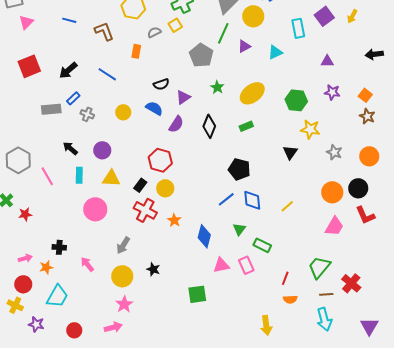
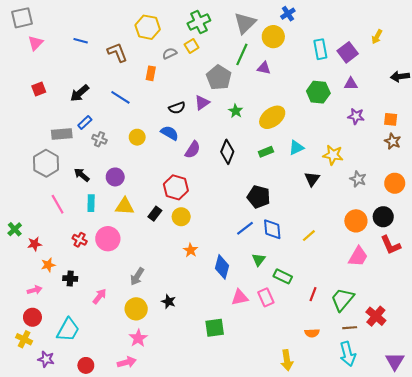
purple square: (324, 16) -> (348, 52), moved
purple triangle: (244, 46) -> (264, 68), turned 40
cyan triangle: (275, 52) -> (296, 148), moved
red square: (29, 66) -> (39, 89), size x0.6
orange square: (365, 95) -> (391, 119), turned -32
purple triangle: (183, 97) -> (202, 103), moved
green hexagon: (296, 100) -> (318, 92), moved
gray hexagon: (18, 160) -> (46, 163), moved
red cross: (145, 210) -> (80, 240), moved, size x0.6
pink arrow: (87, 264) -> (99, 296), turned 77
orange star: (46, 267) -> (48, 265), moved
red line: (285, 278) -> (313, 294), moved

